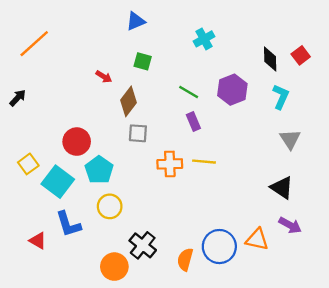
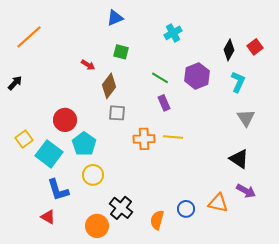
black diamond: (270, 59) -> (229, 50), turned 30
red triangle: (38, 241) -> (48, 217), moved
blue circle: (219, 247) -> (186, 209), size x0.6

